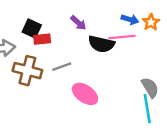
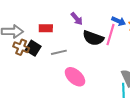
black square: (32, 28) -> (33, 48), moved
pink line: (122, 37) -> (111, 35), turned -75
brown cross: (27, 71) -> (21, 47), moved, size x0.7

